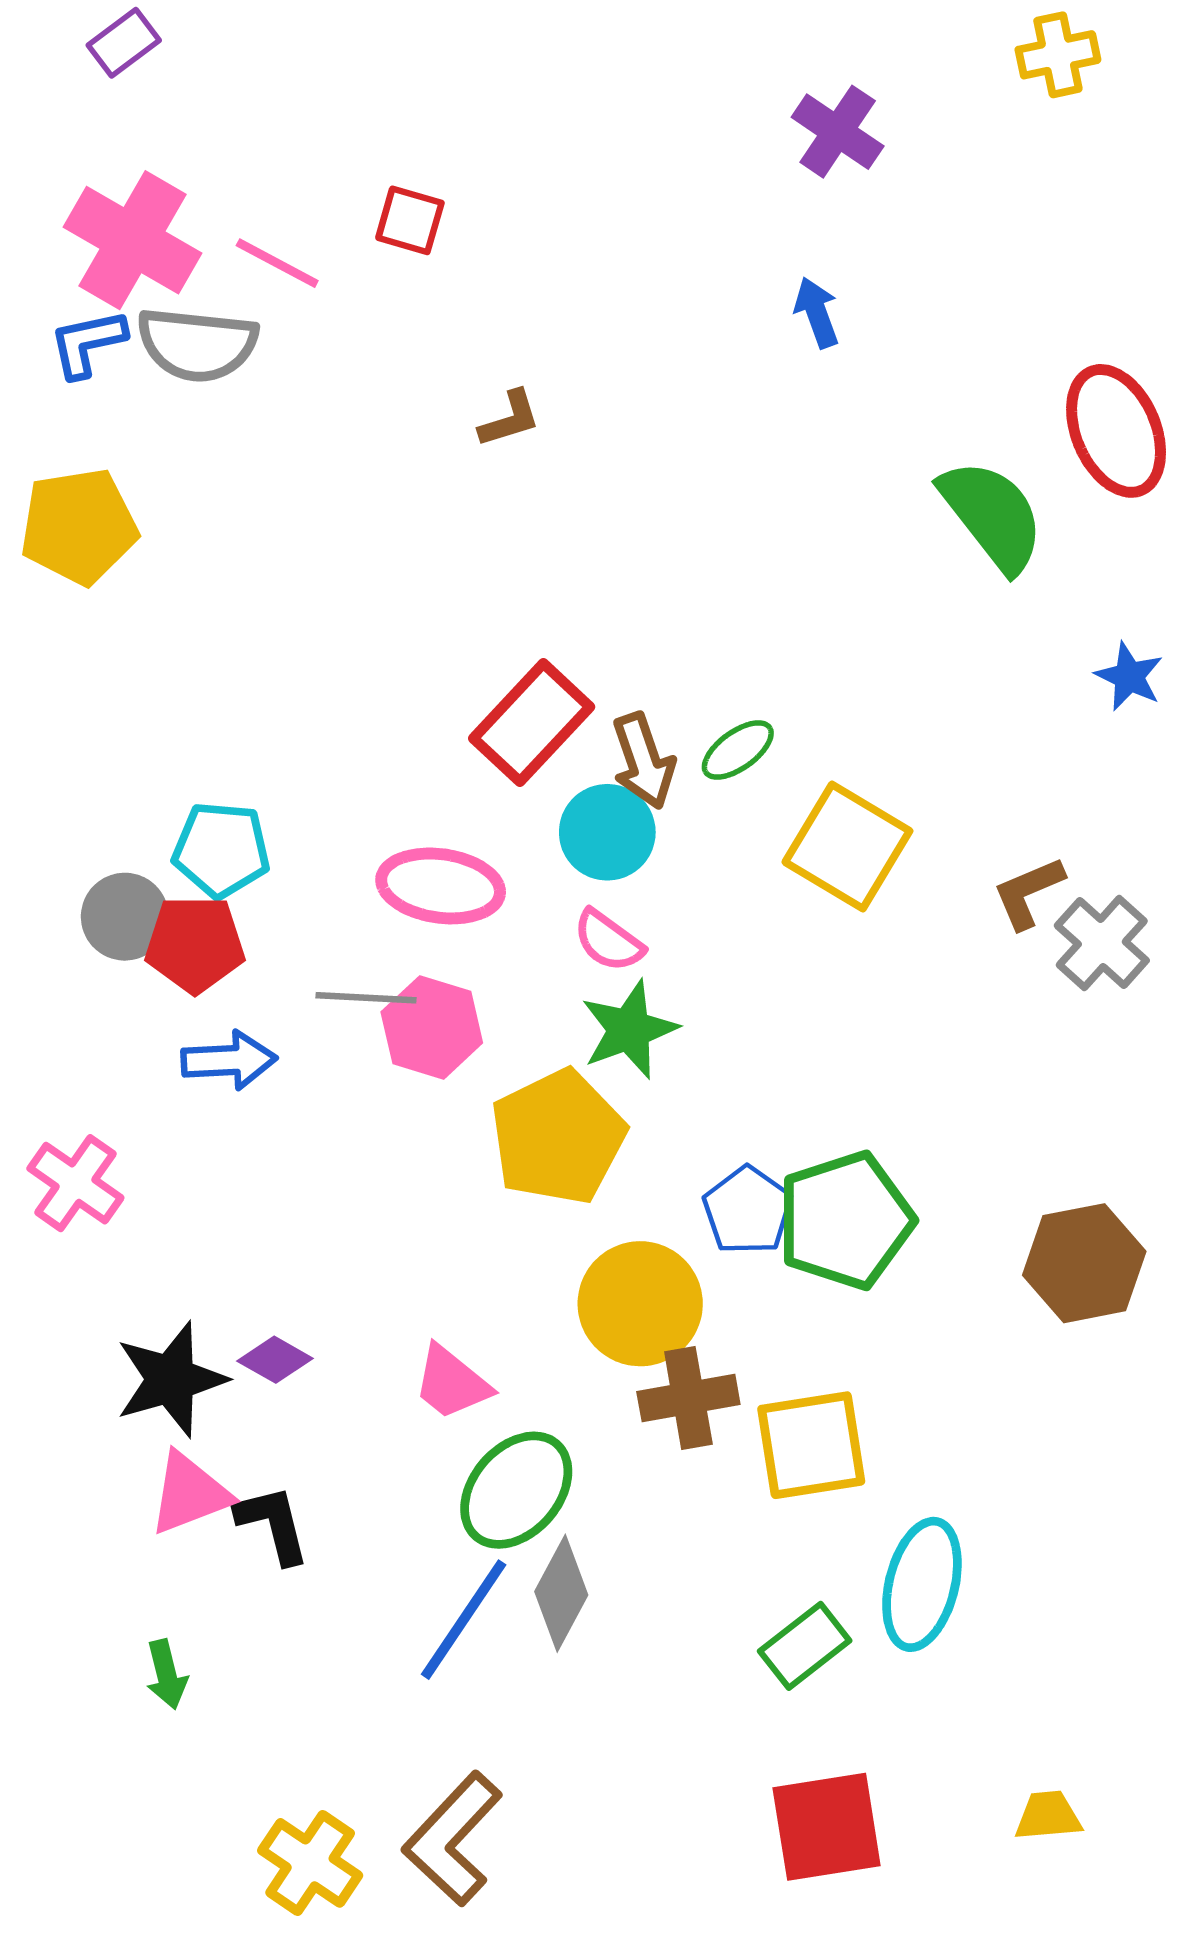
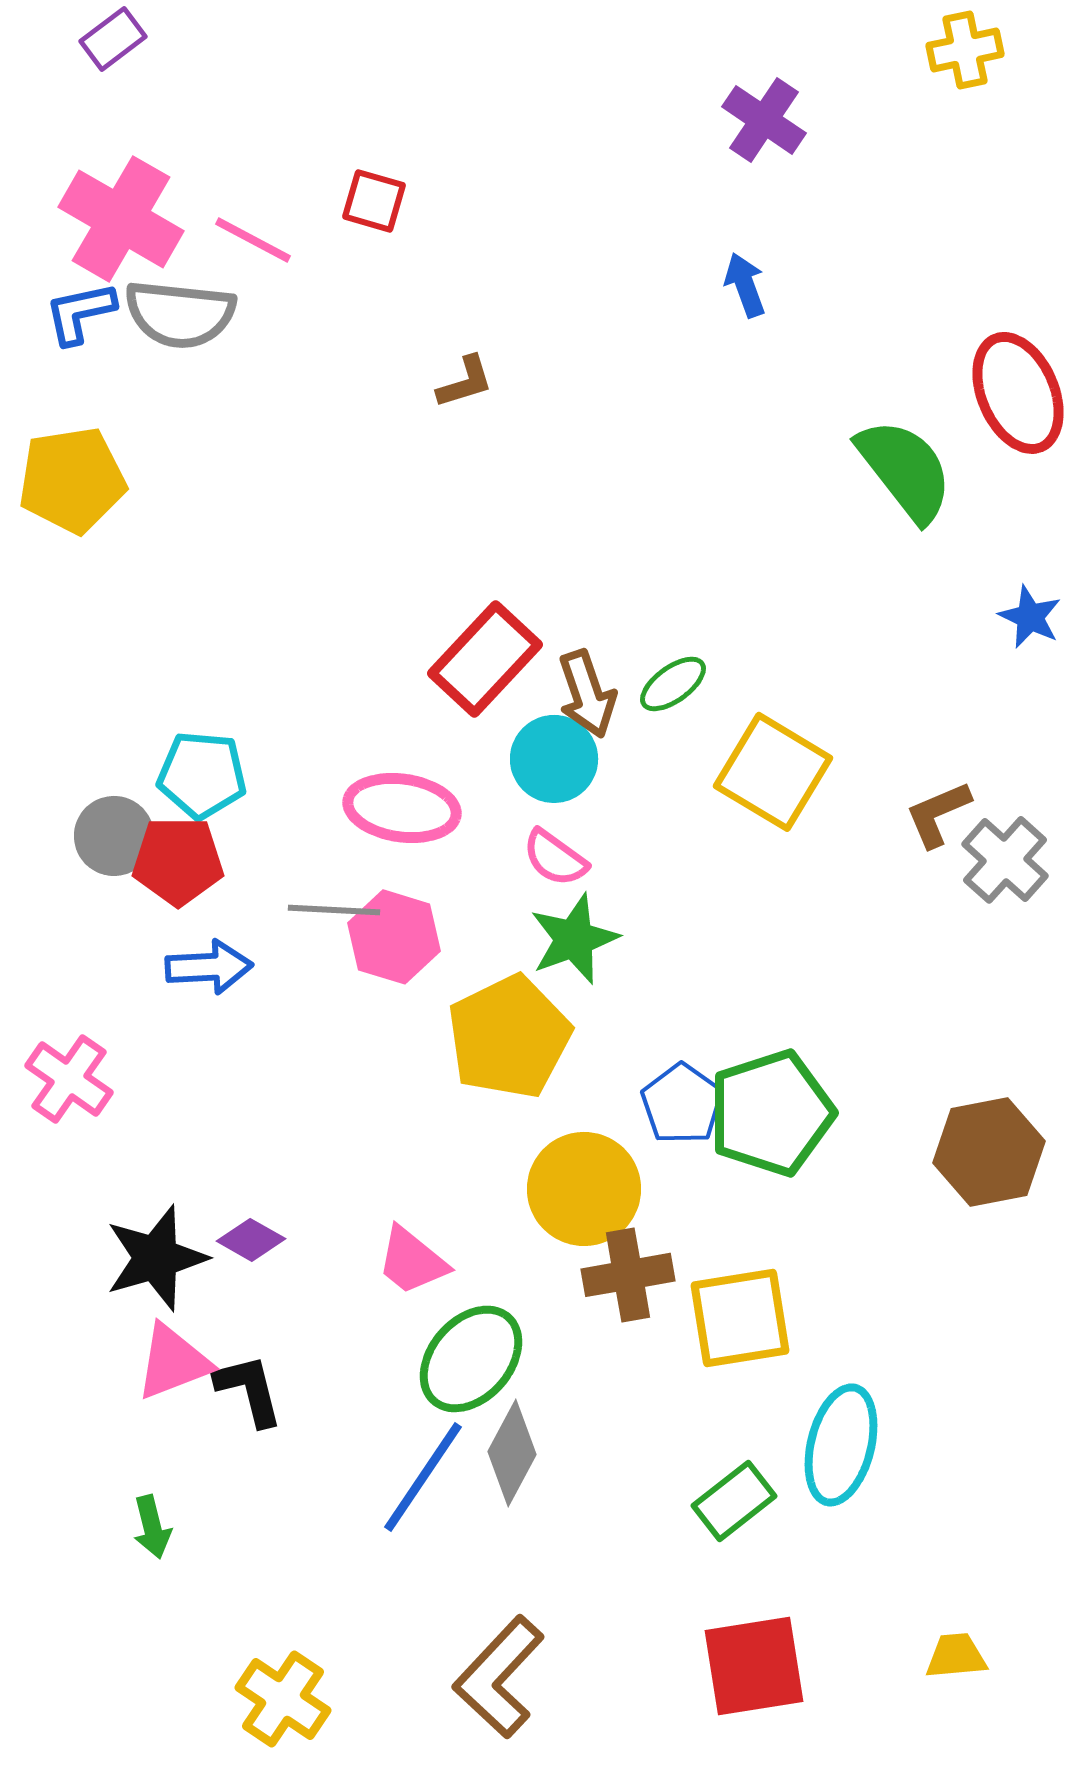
brown L-shape: (453, 1839) -> (499, 1677), moved

